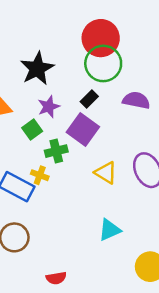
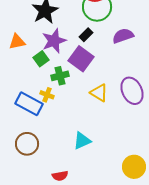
purple semicircle: (136, 100) -> (123, 36), turned -30
purple star: (49, 107) -> (54, 41), size x1.4
cyan triangle: (110, 230) -> (82, 141), moved

